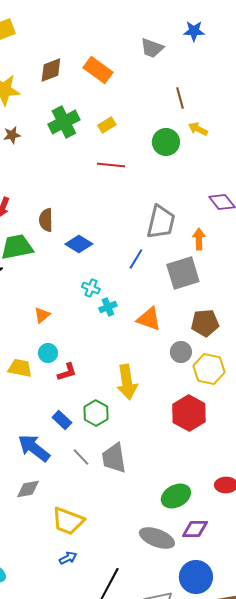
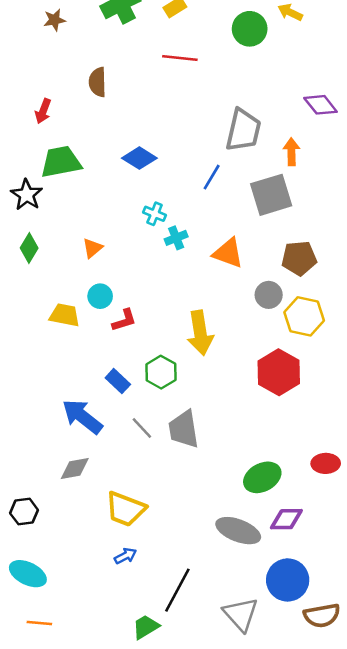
brown semicircle: (46, 220) -> (98, 82), moved

